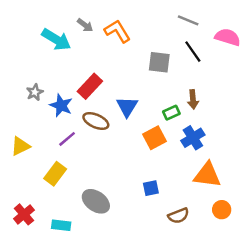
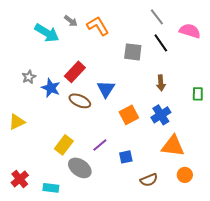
gray line: (188, 20) -> (157, 17), turned 30
green rectangle: (171, 113) -> (198, 94), moved, turned -64
purple line: (67, 139) -> (100, 145), moved
yellow rectangle: (55, 174) -> (64, 145), moved

